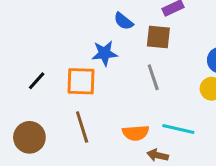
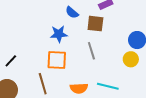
black line: (37, 81) -> (11, 61), moved
orange square: (81, 81) -> (57, 60), moved

